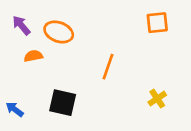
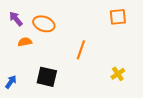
blue arrow: (15, 109) -> (11, 82), turned 88

